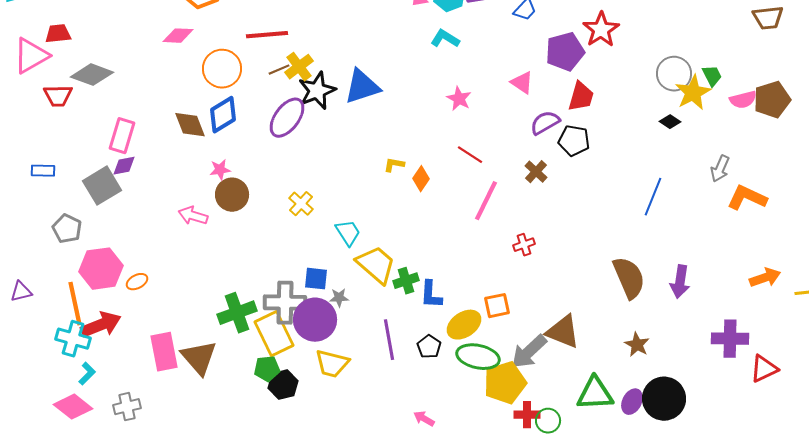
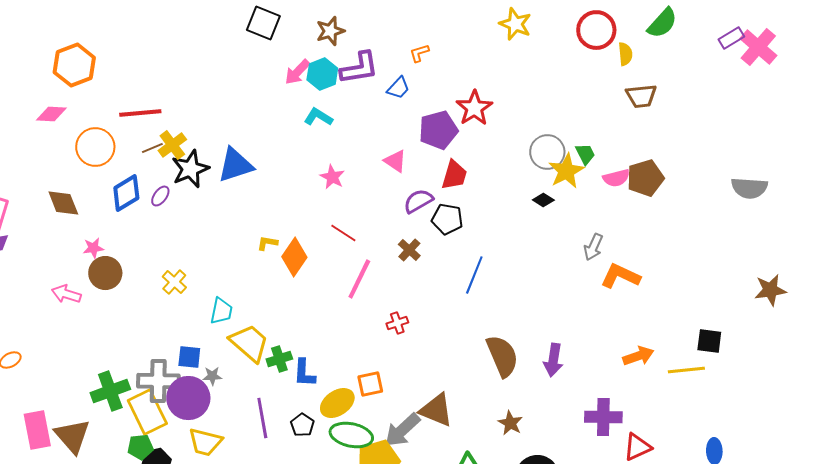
blue diamond: (223, 115) -> (126, 193), moved
purple ellipse: (287, 118) -> (160, 196), size x0.5
orange diamond: (421, 179) -> (294, 257), size x1.5
blue line: (653, 197) -> (474, 275), moved
cyan trapezoid: (348, 233) -> (221, 311), turned 44

